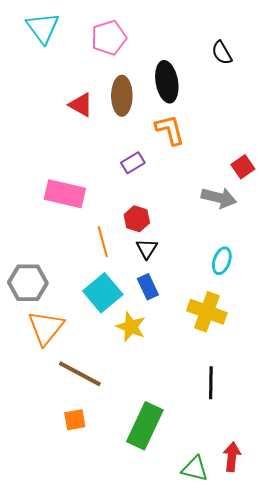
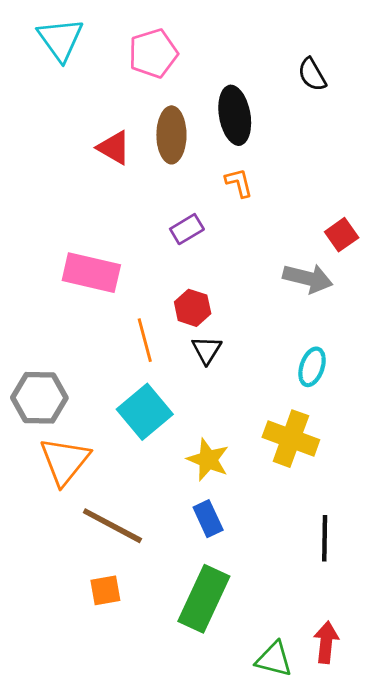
orange L-shape: (170, 130) -> (239, 183), size x0.7
blue rectangle: (148, 287) -> (208, 519), moved
yellow star: (131, 327) -> (208, 460), moved
black line: (211, 383) -> (325, 538), moved

